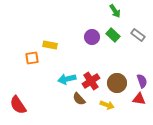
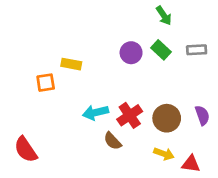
gray rectangle: (138, 35) -> (197, 50), turned -40
red triangle: (139, 99) -> (191, 164), moved
yellow arrow: (107, 105) -> (164, 154), moved

